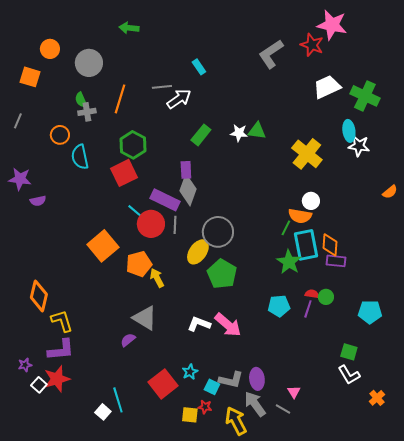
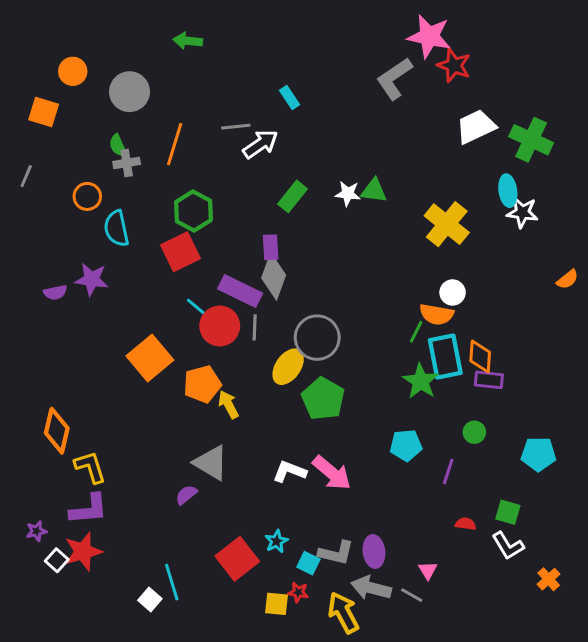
pink star: (332, 25) -> (429, 36), moved
purple star: (20, 179) -> (92, 279), moved
red semicircle: (312, 294) -> (466, 524), moved
purple line: (308, 309) -> (448, 471), moved
gray arrow: (255, 404) -> (371, 588), turned -40

